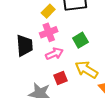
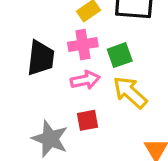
green square: (80, 40) -> (120, 55), moved
yellow arrow: (86, 70) -> (130, 92), moved

